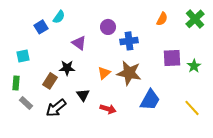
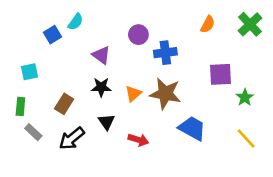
green star: (194, 66) -> (245, 97), moved
black star: (67, 68) -> (101, 87), moved
blue trapezoid: (150, 100) -> (192, 128), turned -90

